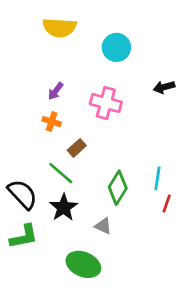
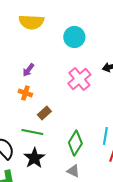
pink cross: (106, 103) -> (79, 79), moved, turned 35
green line: (61, 173) -> (32, 132), turned -30
gray triangle: (103, 226) -> (73, 171), moved

